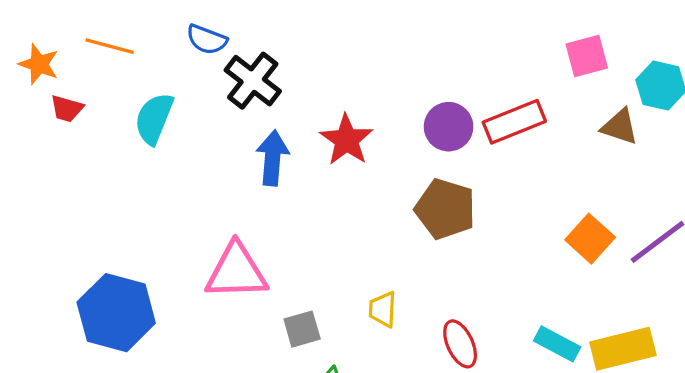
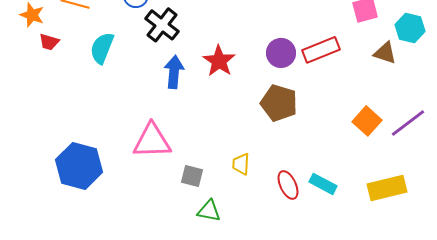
gray square: (302, 329) -> (192, 176), turned 30
cyan rectangle: (557, 344) -> (323, 184), moved

